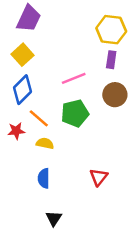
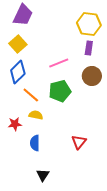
red star: (16, 131) -> (15, 124), moved

